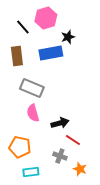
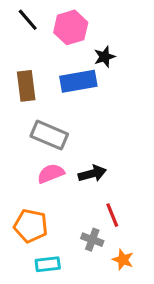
black line: (23, 27) -> (28, 20), moved
pink semicircle: (33, 113) -> (51, 174), turned 84
black arrow: (60, 123) -> (92, 174), moved
red line: (73, 140) -> (112, 215), turned 35

